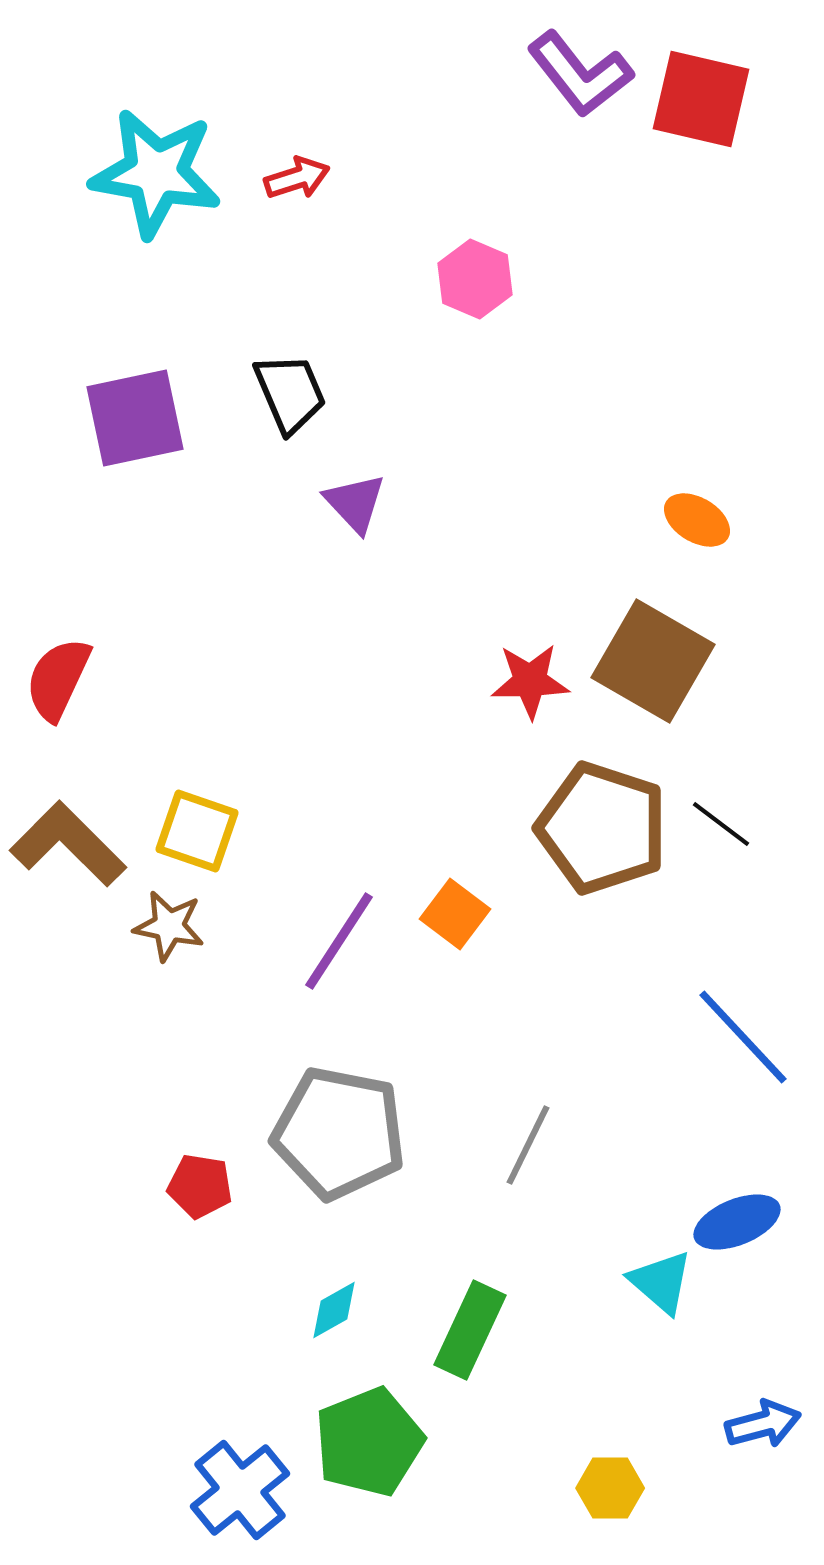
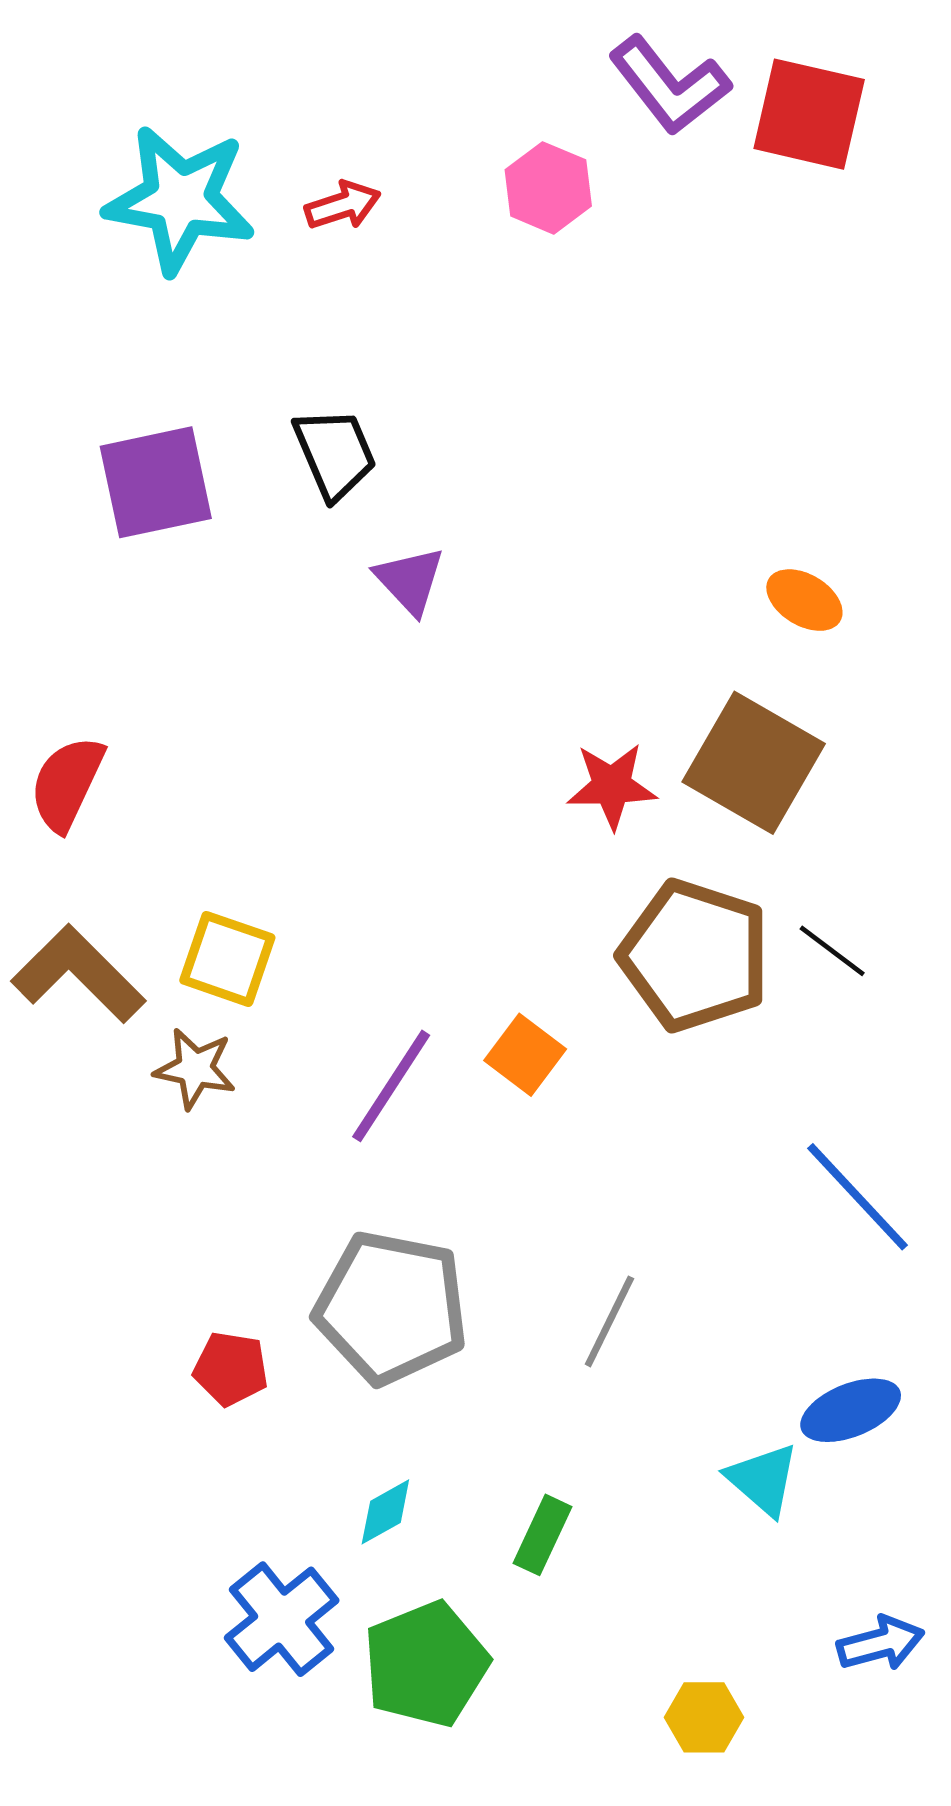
pink hexagon: (475, 279) -> (548, 188), moved
green rectangle: (470, 1330) -> (542, 1535), size x0.7
blue cross: (240, 1490) -> (282, 1619), moved

